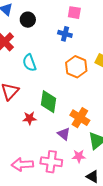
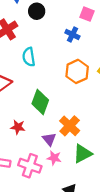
red star: (30, 118) -> (18, 127), moved
pink star: (79, 156) -> (54, 158), moved

